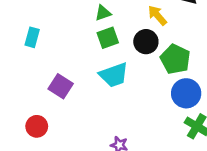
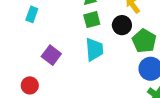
cyan trapezoid: (114, 75) -> (94, 50), turned -80

